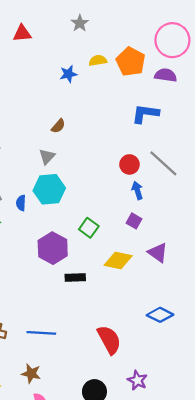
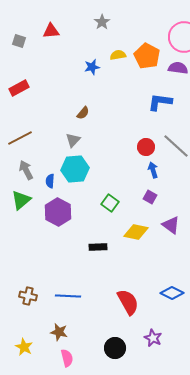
purple hexagon: (53, 248) -> (58, 212), moved
blue diamond: (160, 315) -> (172, 293), moved

